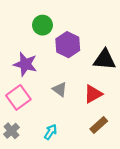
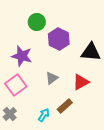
gray triangle: (60, 89) -> (52, 78), turned 48
brown rectangle: (99, 125) -> (65, 106), moved

